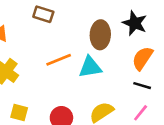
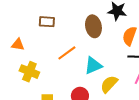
cyan triangle: (90, 67) -> (93, 66), moved

